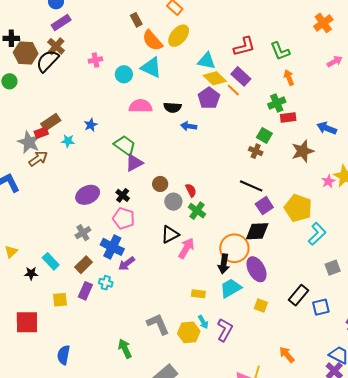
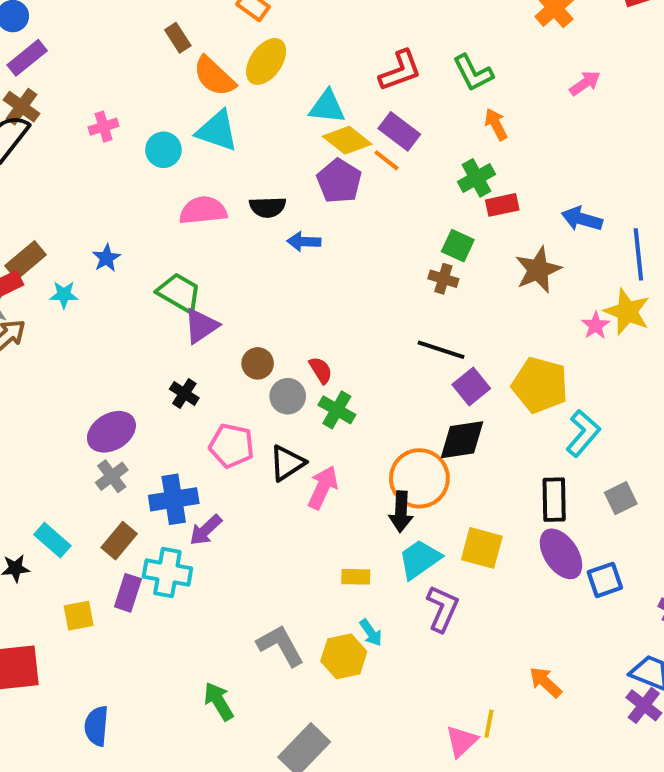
purple ellipse: (88, 195) -> (111, 432), moved
pink pentagon: (124, 218) -> (232, 446), moved
blue cross: (112, 247) -> (174, 499), turned -30
purple ellipse: (256, 269) -> (561, 554), moved
cyan cross: (106, 283) -> (167, 572), size x1.6
black rectangle: (298, 295) -> (554, 500), moved, turned -35
yellow square: (261, 305) -> (482, 548), moved, size x1.5
purple L-shape: (225, 330) -> (442, 609), moved

